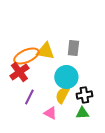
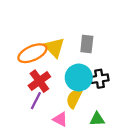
yellow triangle: (45, 51) -> (54, 47), turned 36
red cross: (19, 72) -> (39, 81), moved
black cross: (84, 95) -> (100, 79), moved

